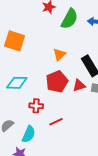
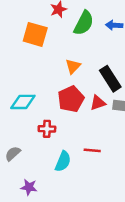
orange square: (15, 41) -> (35, 34), moved
red line: (56, 122) -> (92, 150), moved, turned 32
cyan semicircle: (29, 134) -> (63, 161), moved

